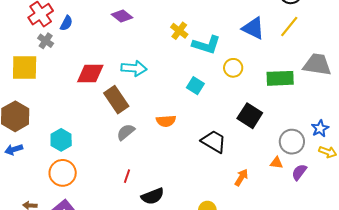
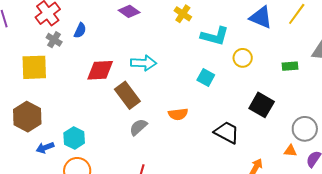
blue semicircle: (66, 23) -> (80, 30), moved
yellow cross: (179, 31) -> (183, 14), moved
green rectangle: (280, 78) -> (290, 66), size x0.6
blue arrow: (14, 149) -> (45, 148), moved

